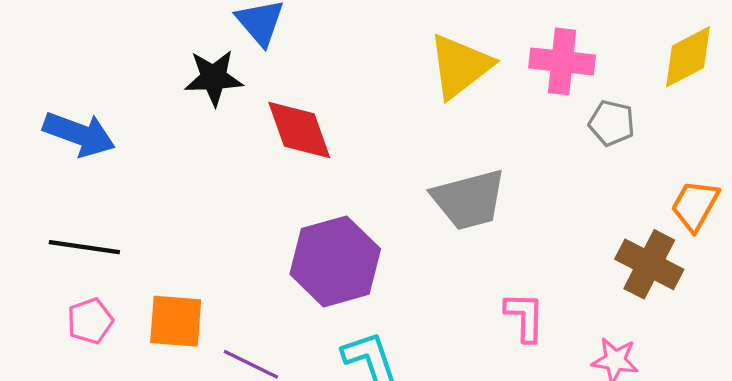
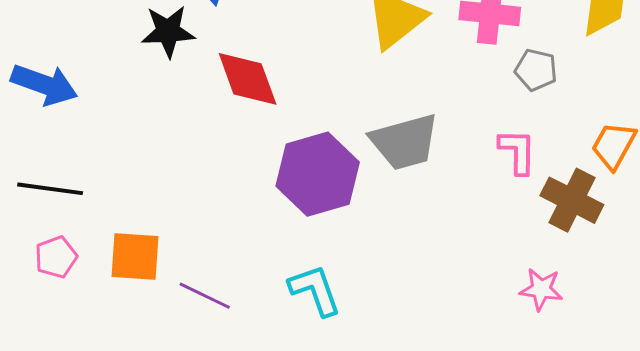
purple hexagon: (335, 261) -> (318, 174), moved
pink L-shape: (525, 317) -> (517, 151), moved

